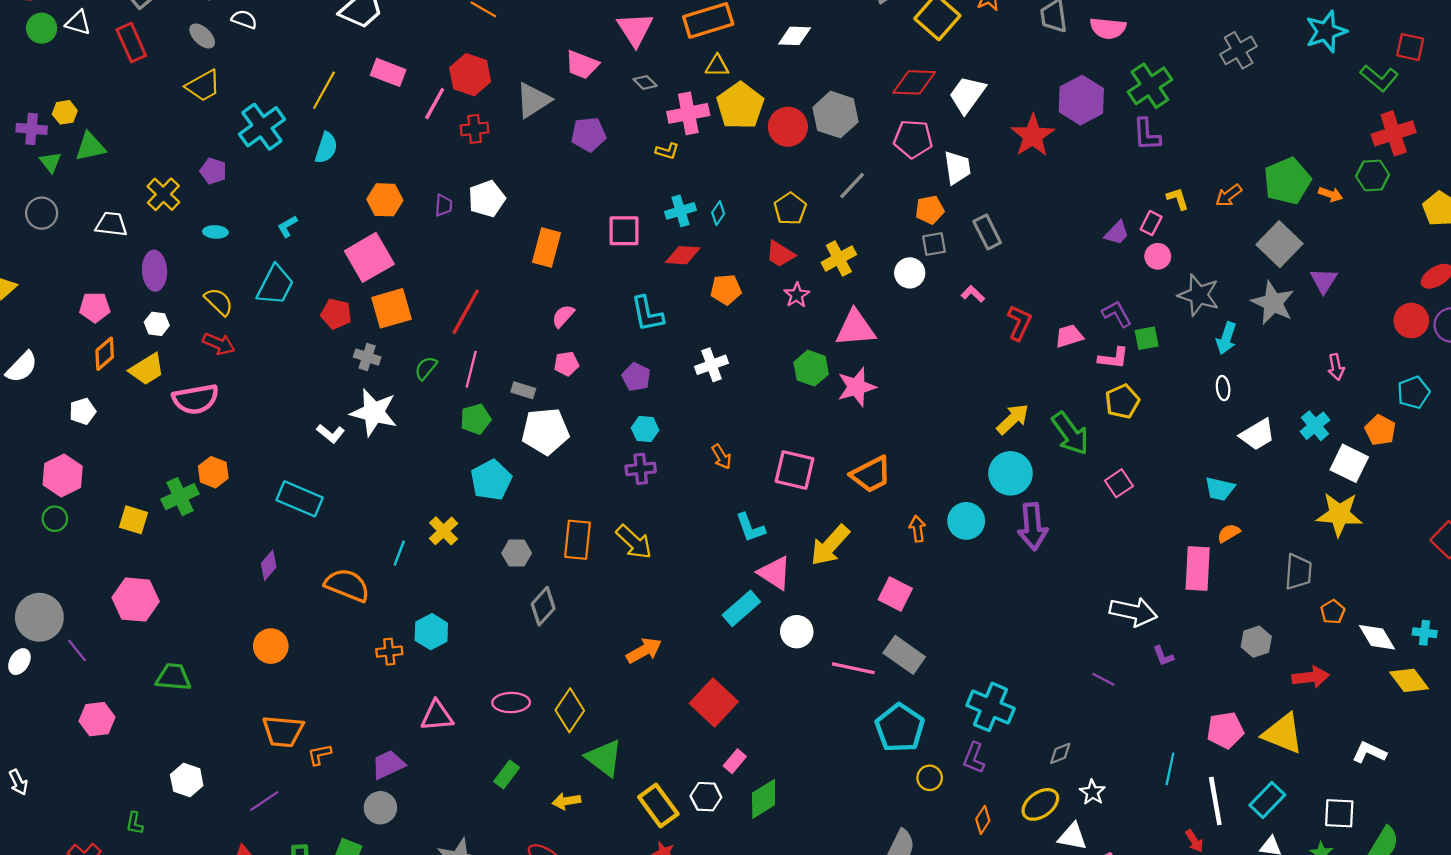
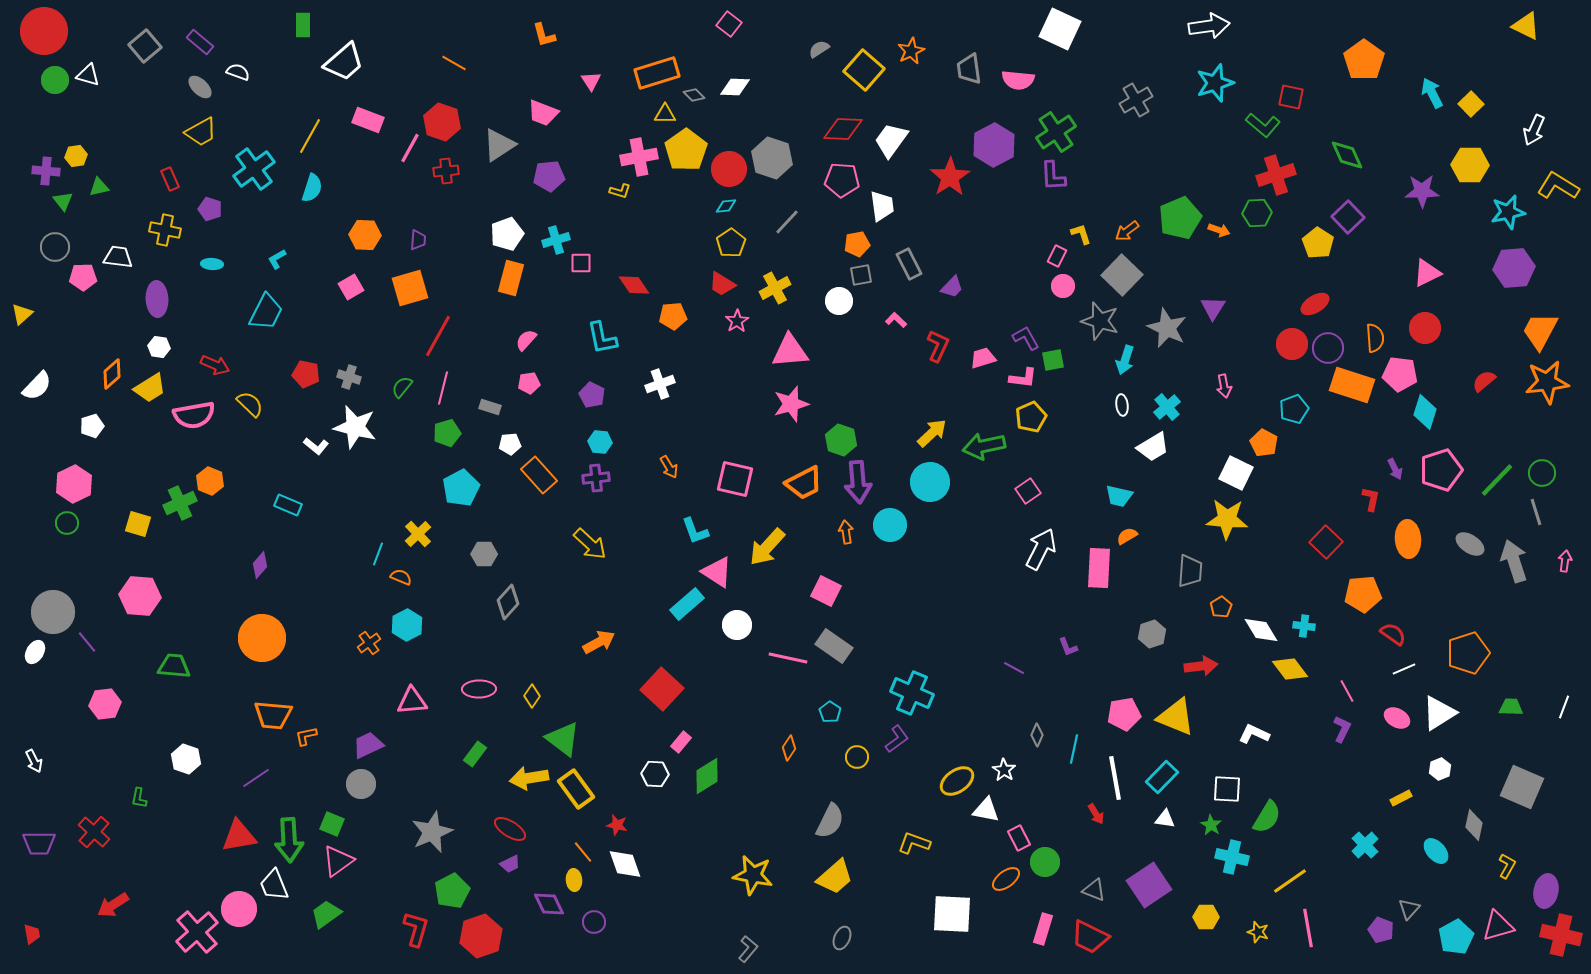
pink triangle: (635, 29) -> (591, 81), size x0.6
red rectangle: (131, 43) -> (170, 179), moved, size x0.7
gray diamond: (645, 82) -> (694, 95), moved
green triangle: (90, 147) -> (99, 187), size x0.7
yellow cross: (163, 194) -> (165, 230), turned -32
white pentagon: (487, 199) -> (507, 234), moved
cyan cross: (680, 211) -> (556, 240), moved
cyan diamond: (718, 213) -> (726, 206), moved, turned 50
pink square: (624, 231) -> (581, 263), size x0.7
purple trapezoid: (1117, 233) -> (952, 287), moved
gray square: (1280, 244) -> (1122, 275), moved
red diamond: (683, 255) -> (634, 285), turned 52
pink square: (369, 257) -> (351, 287), size x0.6
yellow semicircle: (219, 302) -> (250, 404), moved
pink pentagon: (95, 307) -> (83, 277), moved
orange square: (391, 308) -> (410, 288), moved
red pentagon: (336, 314) -> (306, 374), moved
green hexagon: (811, 368) -> (841, 440), moved
cyan cross: (1315, 426) -> (1167, 407), moved
white pentagon: (545, 431) -> (510, 444), size x0.5
green arrow: (1070, 433) -> (984, 446), turned 114
cyan rectangle: (300, 499) -> (288, 505), size x0.7
purple arrow: (1033, 526) -> (858, 482), moved
orange rectangle: (578, 540) -> (539, 475), moved, turned -48
orange semicircle: (347, 585) -> (401, 577), moved, size x0.5
white arrow: (1133, 612) -> (1041, 549), moved, turned -75
orange circle: (271, 646) -> (262, 638), size x1.5
orange cross: (389, 652) -> (369, 643), turned -30
yellow diamond: (570, 710) -> (532, 696), size x0.6
cyan pentagon: (900, 728) -> (830, 712), size x0.5
gray diamond: (1060, 753) -> (1037, 735), moved, turned -45
purple L-shape: (974, 758) -> (897, 739), turned -148
yellow arrow: (566, 801) -> (529, 778), size x1.5
yellow rectangle: (658, 806) -> (576, 789), moved
orange diamond: (983, 820) -> (789, 748), moved

